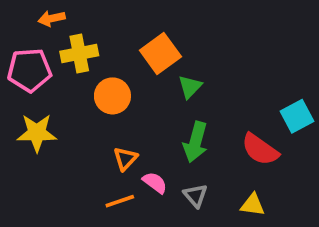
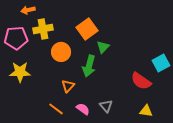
green arrow: (195, 142) -> (89, 66), moved
pink semicircle: (155, 183) -> (83, 109), moved
orange line: (120, 201) -> (56, 109), moved, turned 56
yellow triangle: (253, 205) -> (146, 111), moved

